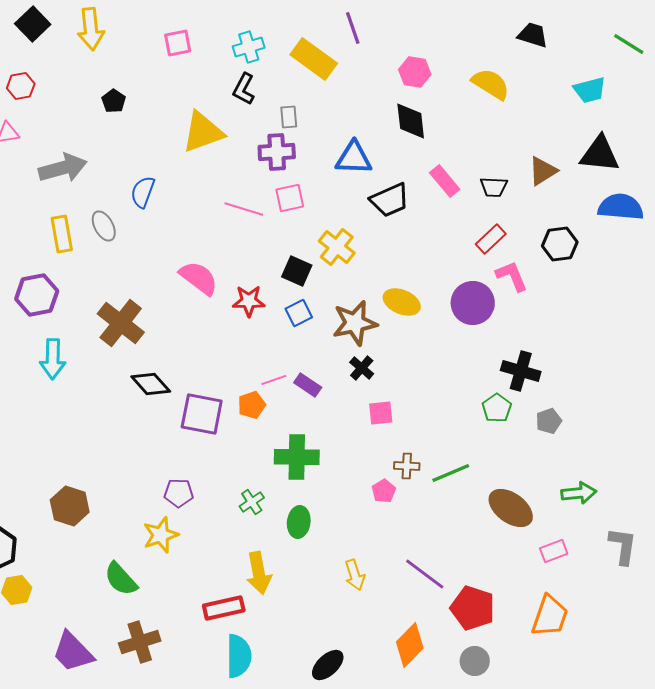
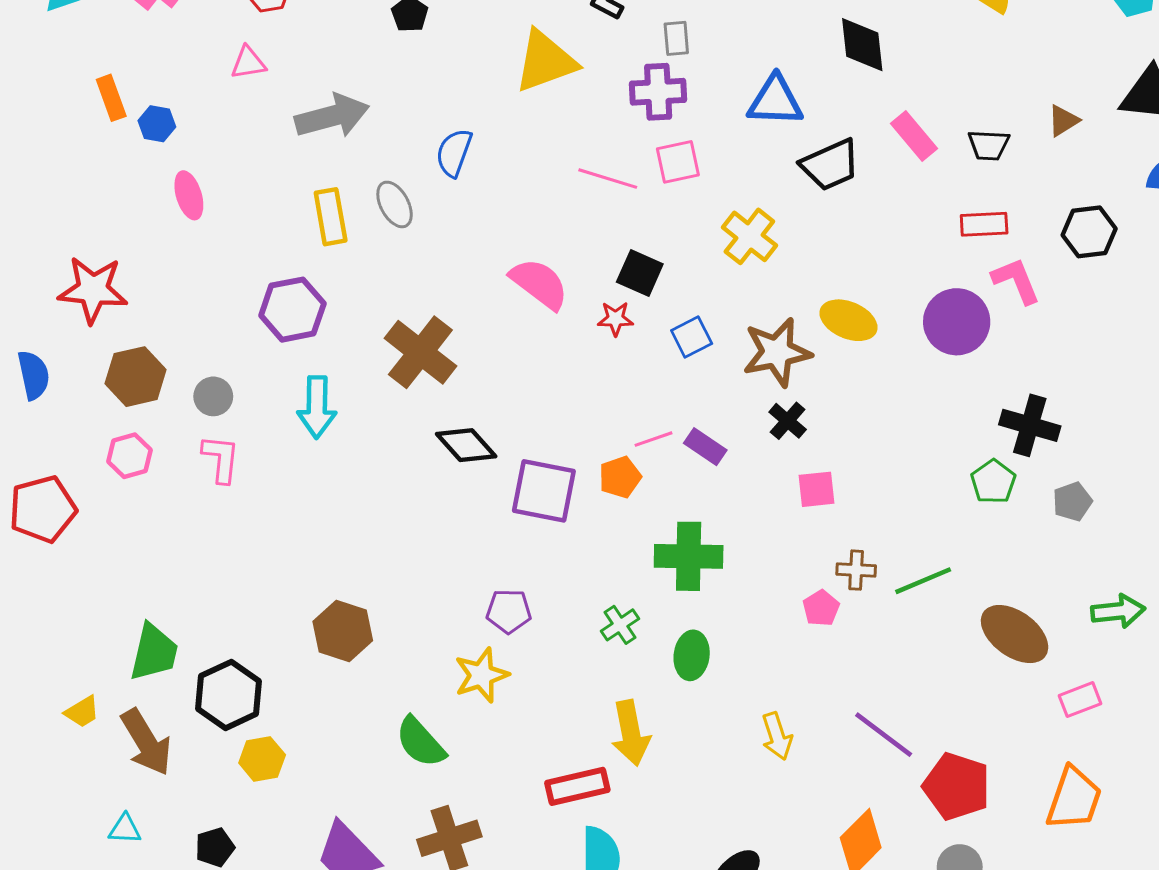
brown triangle: (543, 171) -> (1063, 121), size x0.7
red rectangle: (491, 239) -> (984, 224), turned 40
black square: (297, 271) -> (640, 273), moved
red star: (249, 301) -> (615, 319), size x0.7

